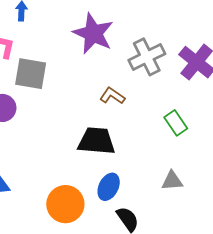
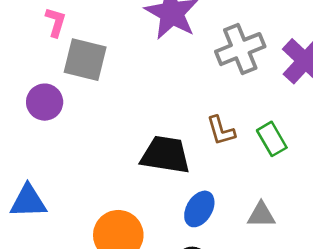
brown L-shape: (112, 96) -> (221, 131), moved, turned -145
blue ellipse: (109, 187) -> (199, 209), moved

